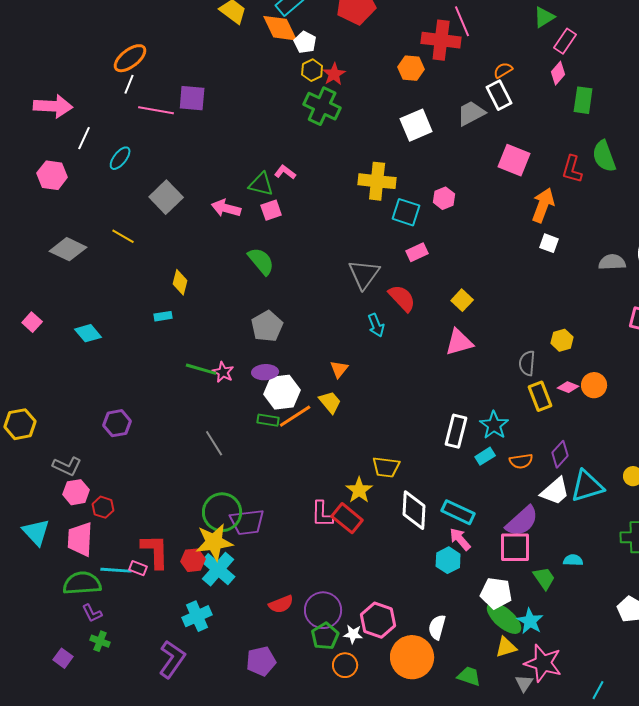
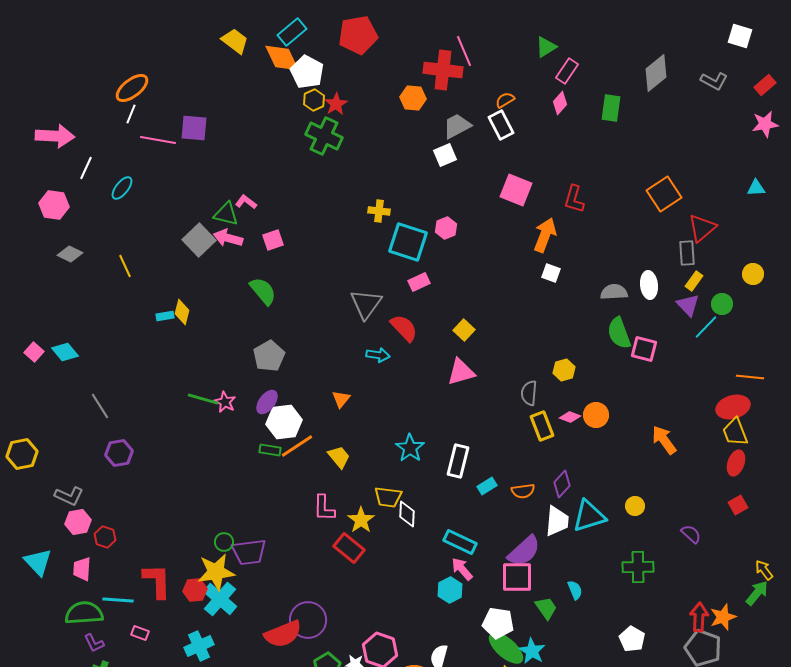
white pentagon: (305, 42) -> (307, 72), size x1.5
green rectangle: (583, 100) -> (611, 108), moved
gray trapezoid: (471, 113) -> (457, 126), moved
white square: (416, 125) -> (445, 155), moved, size x0.7
green semicircle: (604, 156) -> (619, 333), moved
pink L-shape: (285, 172) -> (246, 202), moved
yellow cross: (377, 181) -> (379, 211), size x0.6
green triangle: (261, 184) -> (226, 214), moved
gray square: (166, 197) -> (199, 240), moved
cyan square: (406, 212) -> (408, 242), size x1.4
yellow line: (123, 236) -> (125, 266), turned 35
gray diamond: (68, 249) -> (70, 254), moved, size x0.7
cyan rectangle: (163, 316) -> (165, 316), moved
cyan arrow: (376, 325) -> (378, 355), turned -60
cyan diamond: (88, 333) -> (65, 352), moved
purple ellipse: (265, 372) -> (267, 402), turned -50
yellow trapezoid: (330, 402) -> (339, 457), moved
cyan star: (494, 425) -> (410, 448), moved
gray line: (214, 443) -> (100, 406), moved
white trapezoid: (555, 491) -> (557, 521), turned -44
white diamond: (414, 510) -> (407, 514), moved, size x0.7
green circle: (222, 512) -> (224, 542), size x0.5
pink L-shape: (322, 514) -> (324, 508), moved
pink trapezoid: (80, 539) -> (82, 569), size x0.7
cyan semicircle: (573, 560) -> (575, 590), turned 66
pink rectangle: (138, 568) -> (140, 633), moved
red semicircle: (281, 604) -> (283, 634), size x1.5
purple circle: (323, 610) -> (308, 620), moved

